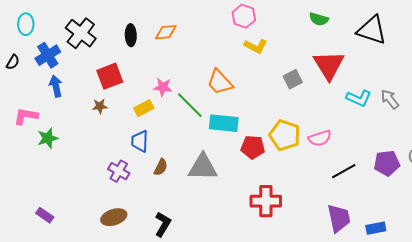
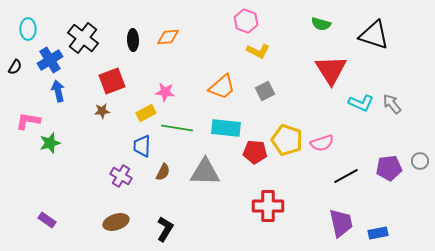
gray square: (293, 79) -> (265, 91), moved
orange trapezoid: (220, 82) -> (222, 87), turned -88
green line: (190, 105) -> (177, 128), moved, turned -36

